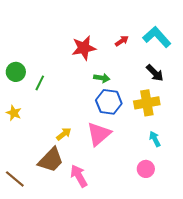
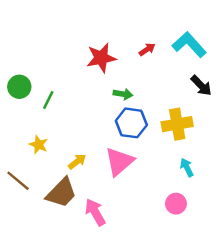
black arrow: (155, 73) -> (201, 86), moved
yellow star: (14, 113) -> (39, 145), moved
brown line: (15, 179) -> (18, 181), moved

